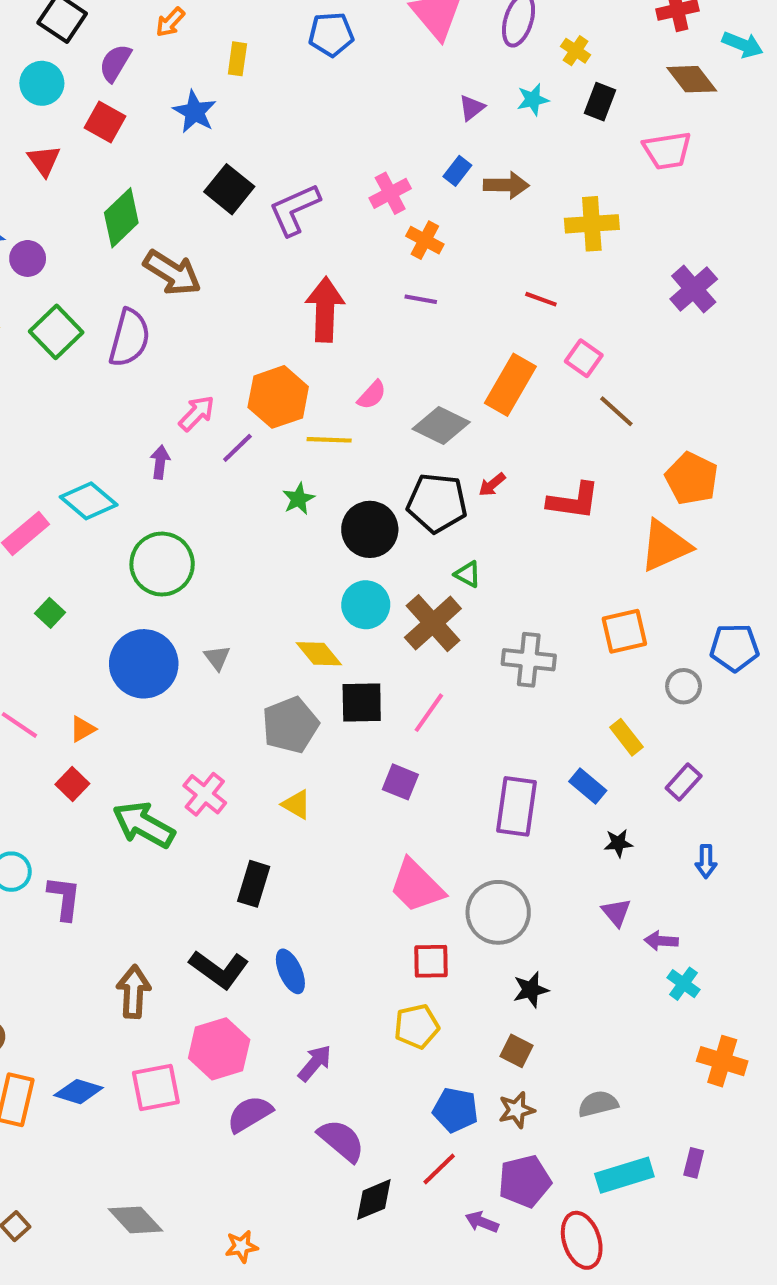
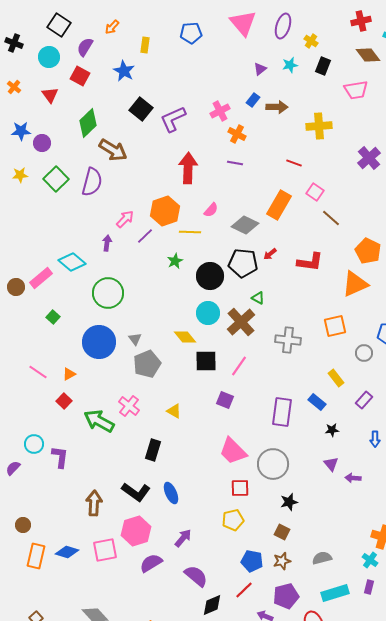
gray pentagon: (290, 725) -> (147, 364), moved
cyan cross: (684, 984) -> (370, 560), moved

